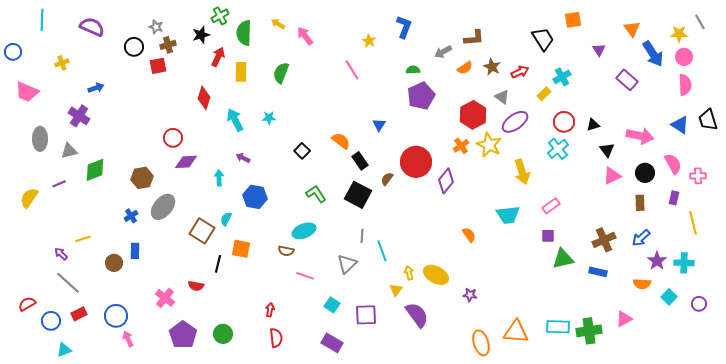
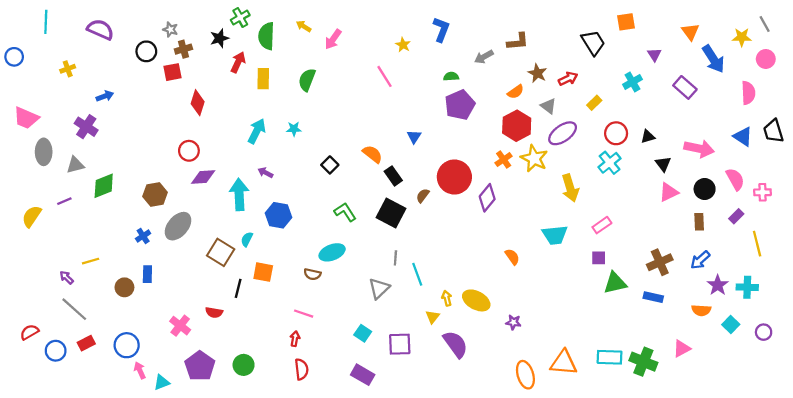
pink arrow: (305, 36) -> (333, 39), turned -108
pink circle: (684, 57) -> (766, 59), moved
orange semicircle: (465, 68) -> (516, 92), moved
cyan cross: (562, 77) -> (632, 82), moved
pink trapezoid: (27, 92) -> (26, 118), moved
red diamond: (204, 98) -> (198, 103), moved
cyan arrow: (235, 120) -> (257, 131), turned 55
cyan arrow: (219, 178) -> (239, 194), size x1.8
purple rectangle: (674, 198) -> (736, 216), turned 32
pink line: (305, 276) -> (304, 314), moved
green cross: (589, 331) -> (643, 362), turned 30
cyan triangle: (64, 350) -> (162, 382), moved

